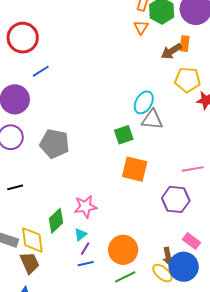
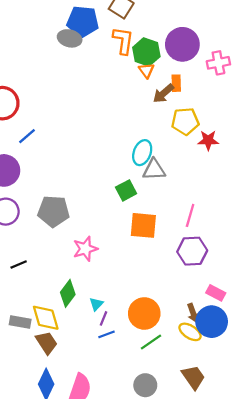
orange triangle: (141, 27) -> (146, 70), moved
pink line: (193, 169) -> (190, 215), moved, turned -55
pink star: (85, 207) -> (85, 249), moved

